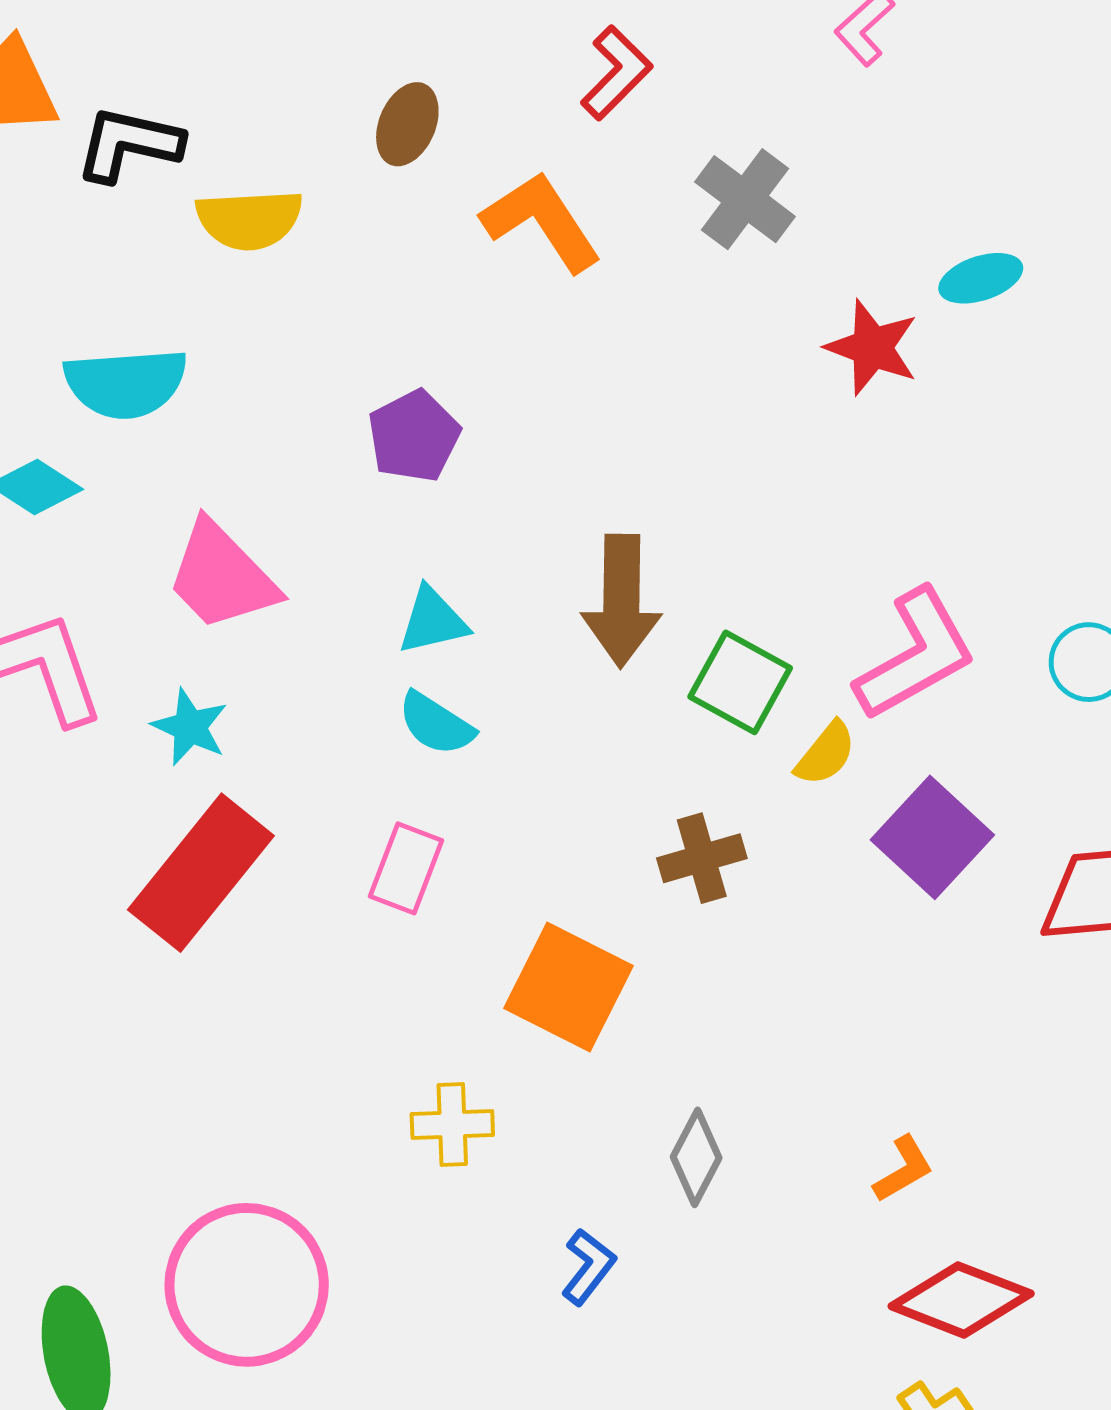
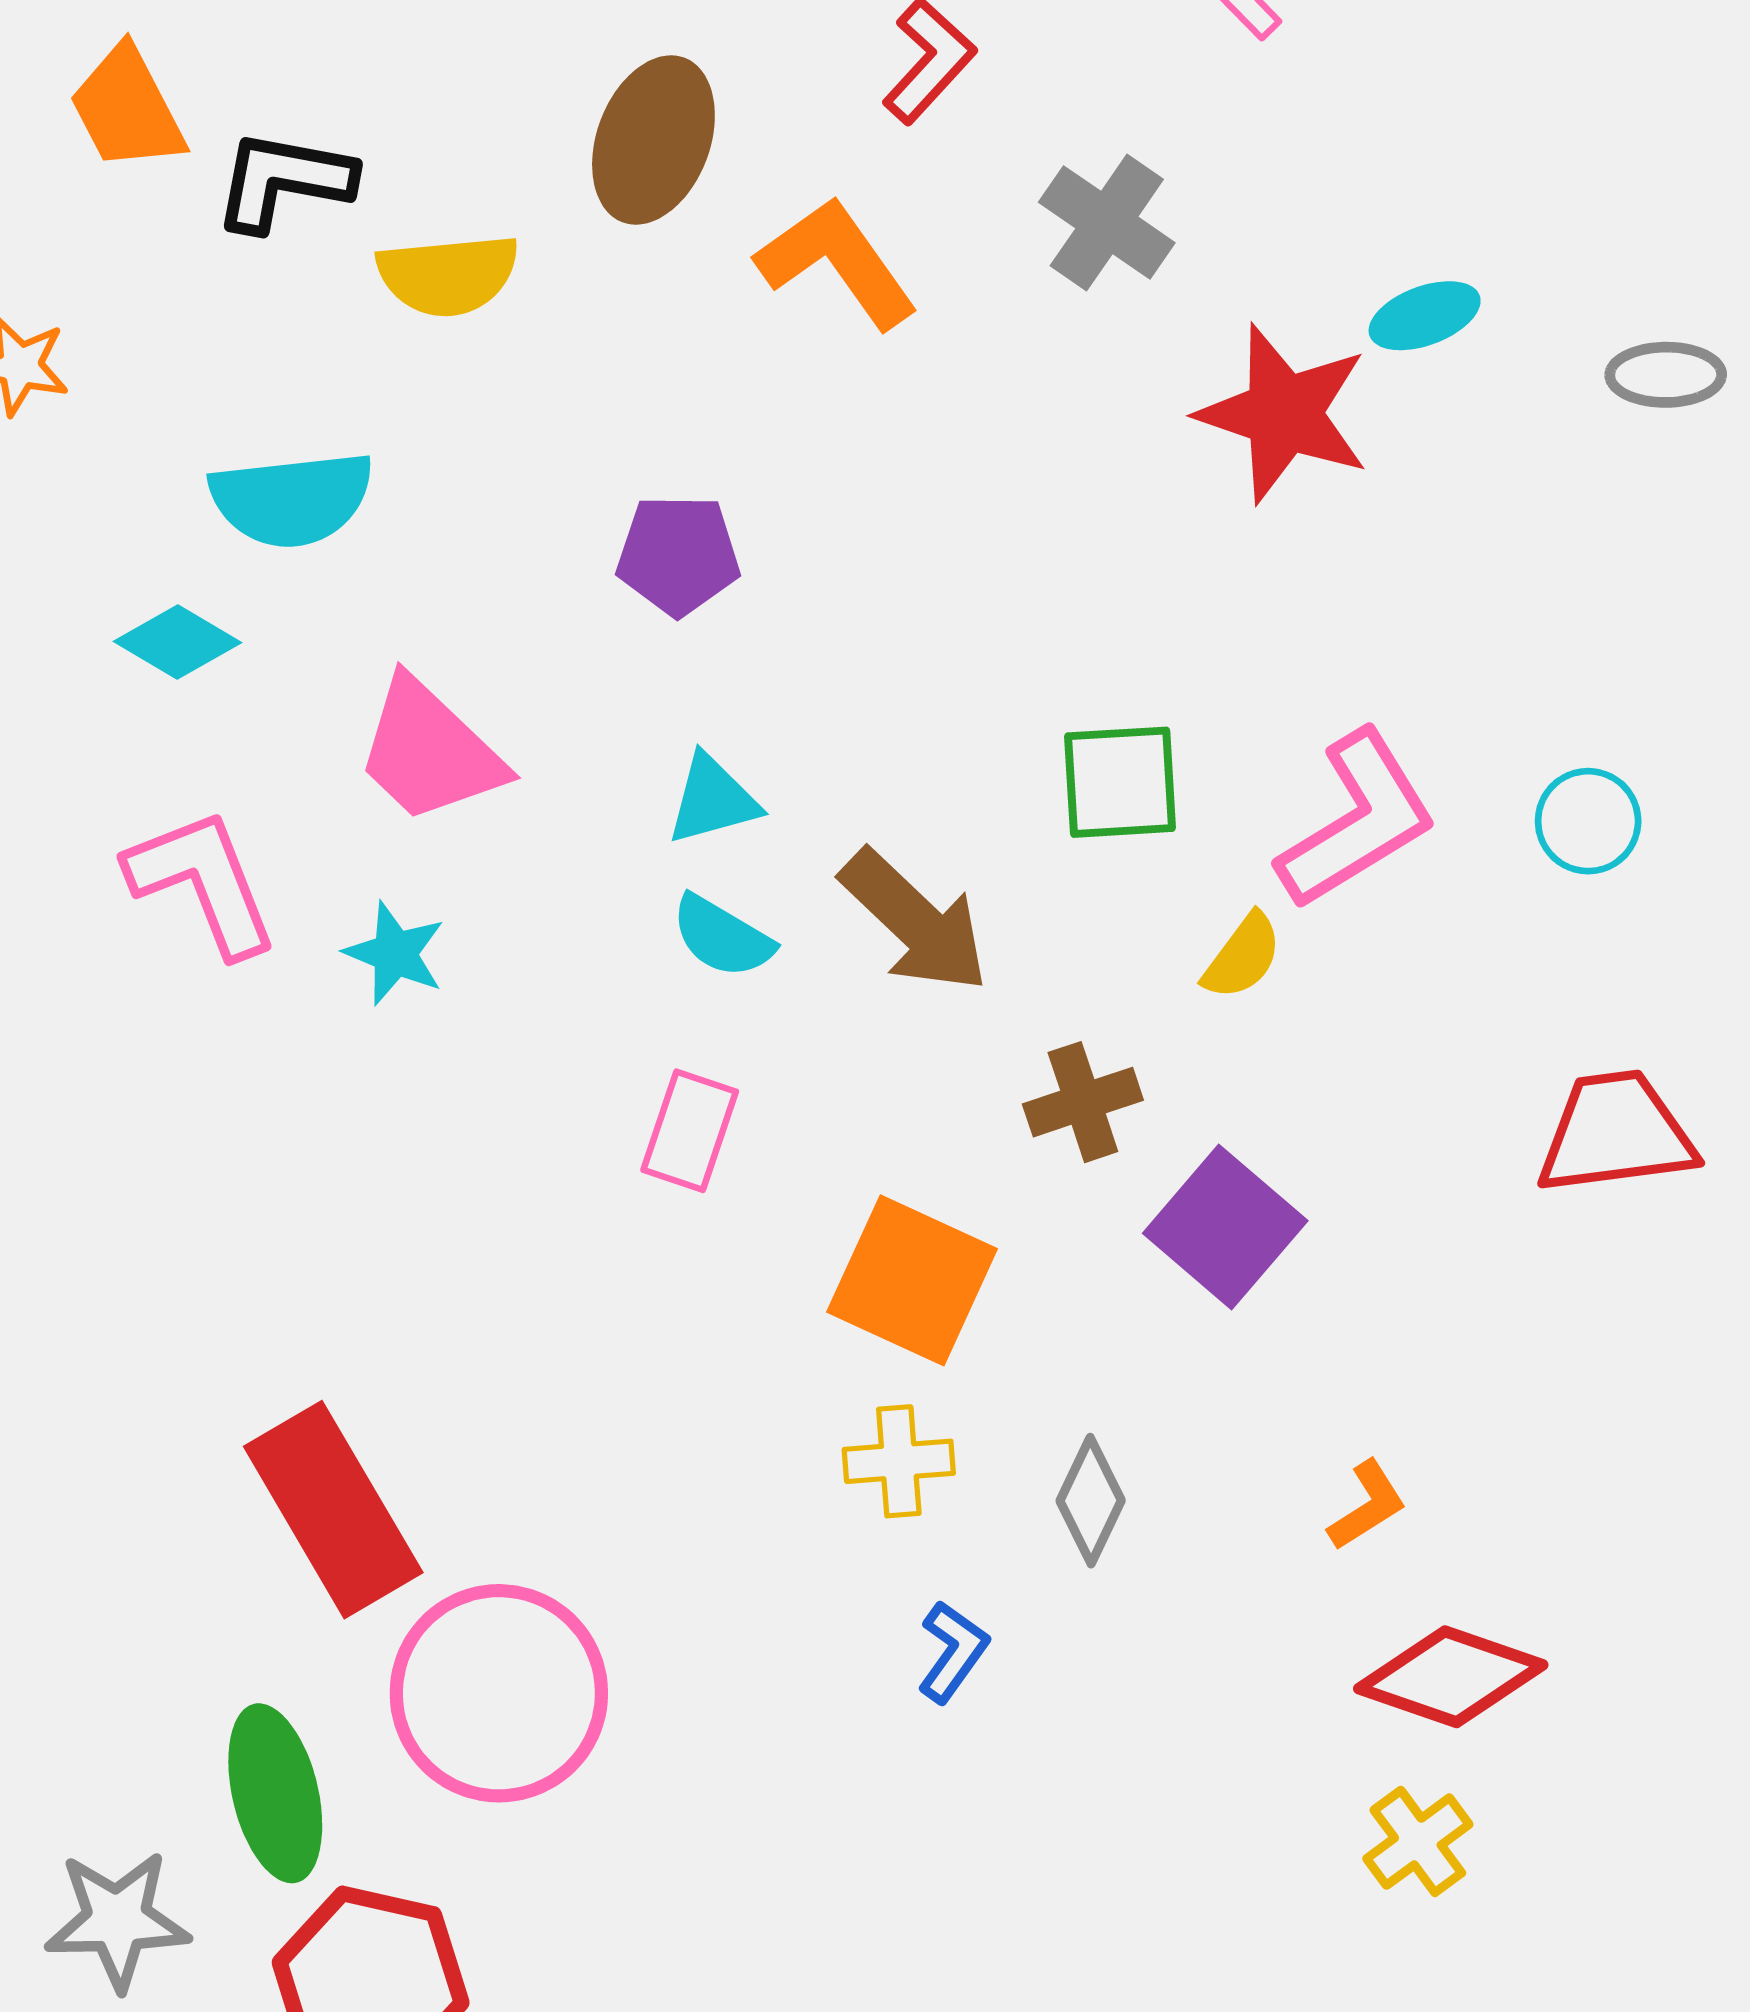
brown ellipse: (407, 124) -> (653, 140), size x1.5
red star: (872, 348) -> (1284, 414), size x1.4
purple pentagon: (414, 436) -> (678, 555), turned 30
brown arrow: (621, 601) -> (915, 921), moved, turned -45
green square: (740, 682) -> (1120, 782), moved, turned -30
purple square: (932, 837) -> (1225, 1227), moved
red rectangle: (201, 873) -> (333, 1510), moved, turned -67
yellow cross: (452, 1125) -> (899, 1461), moved

